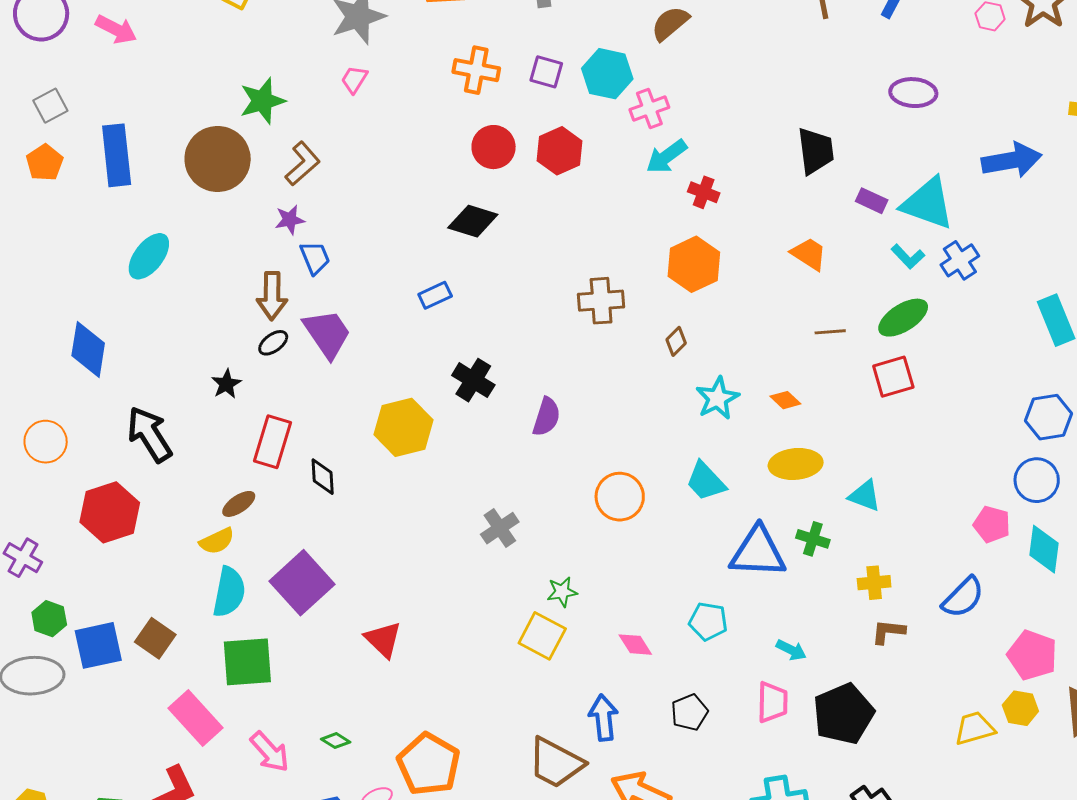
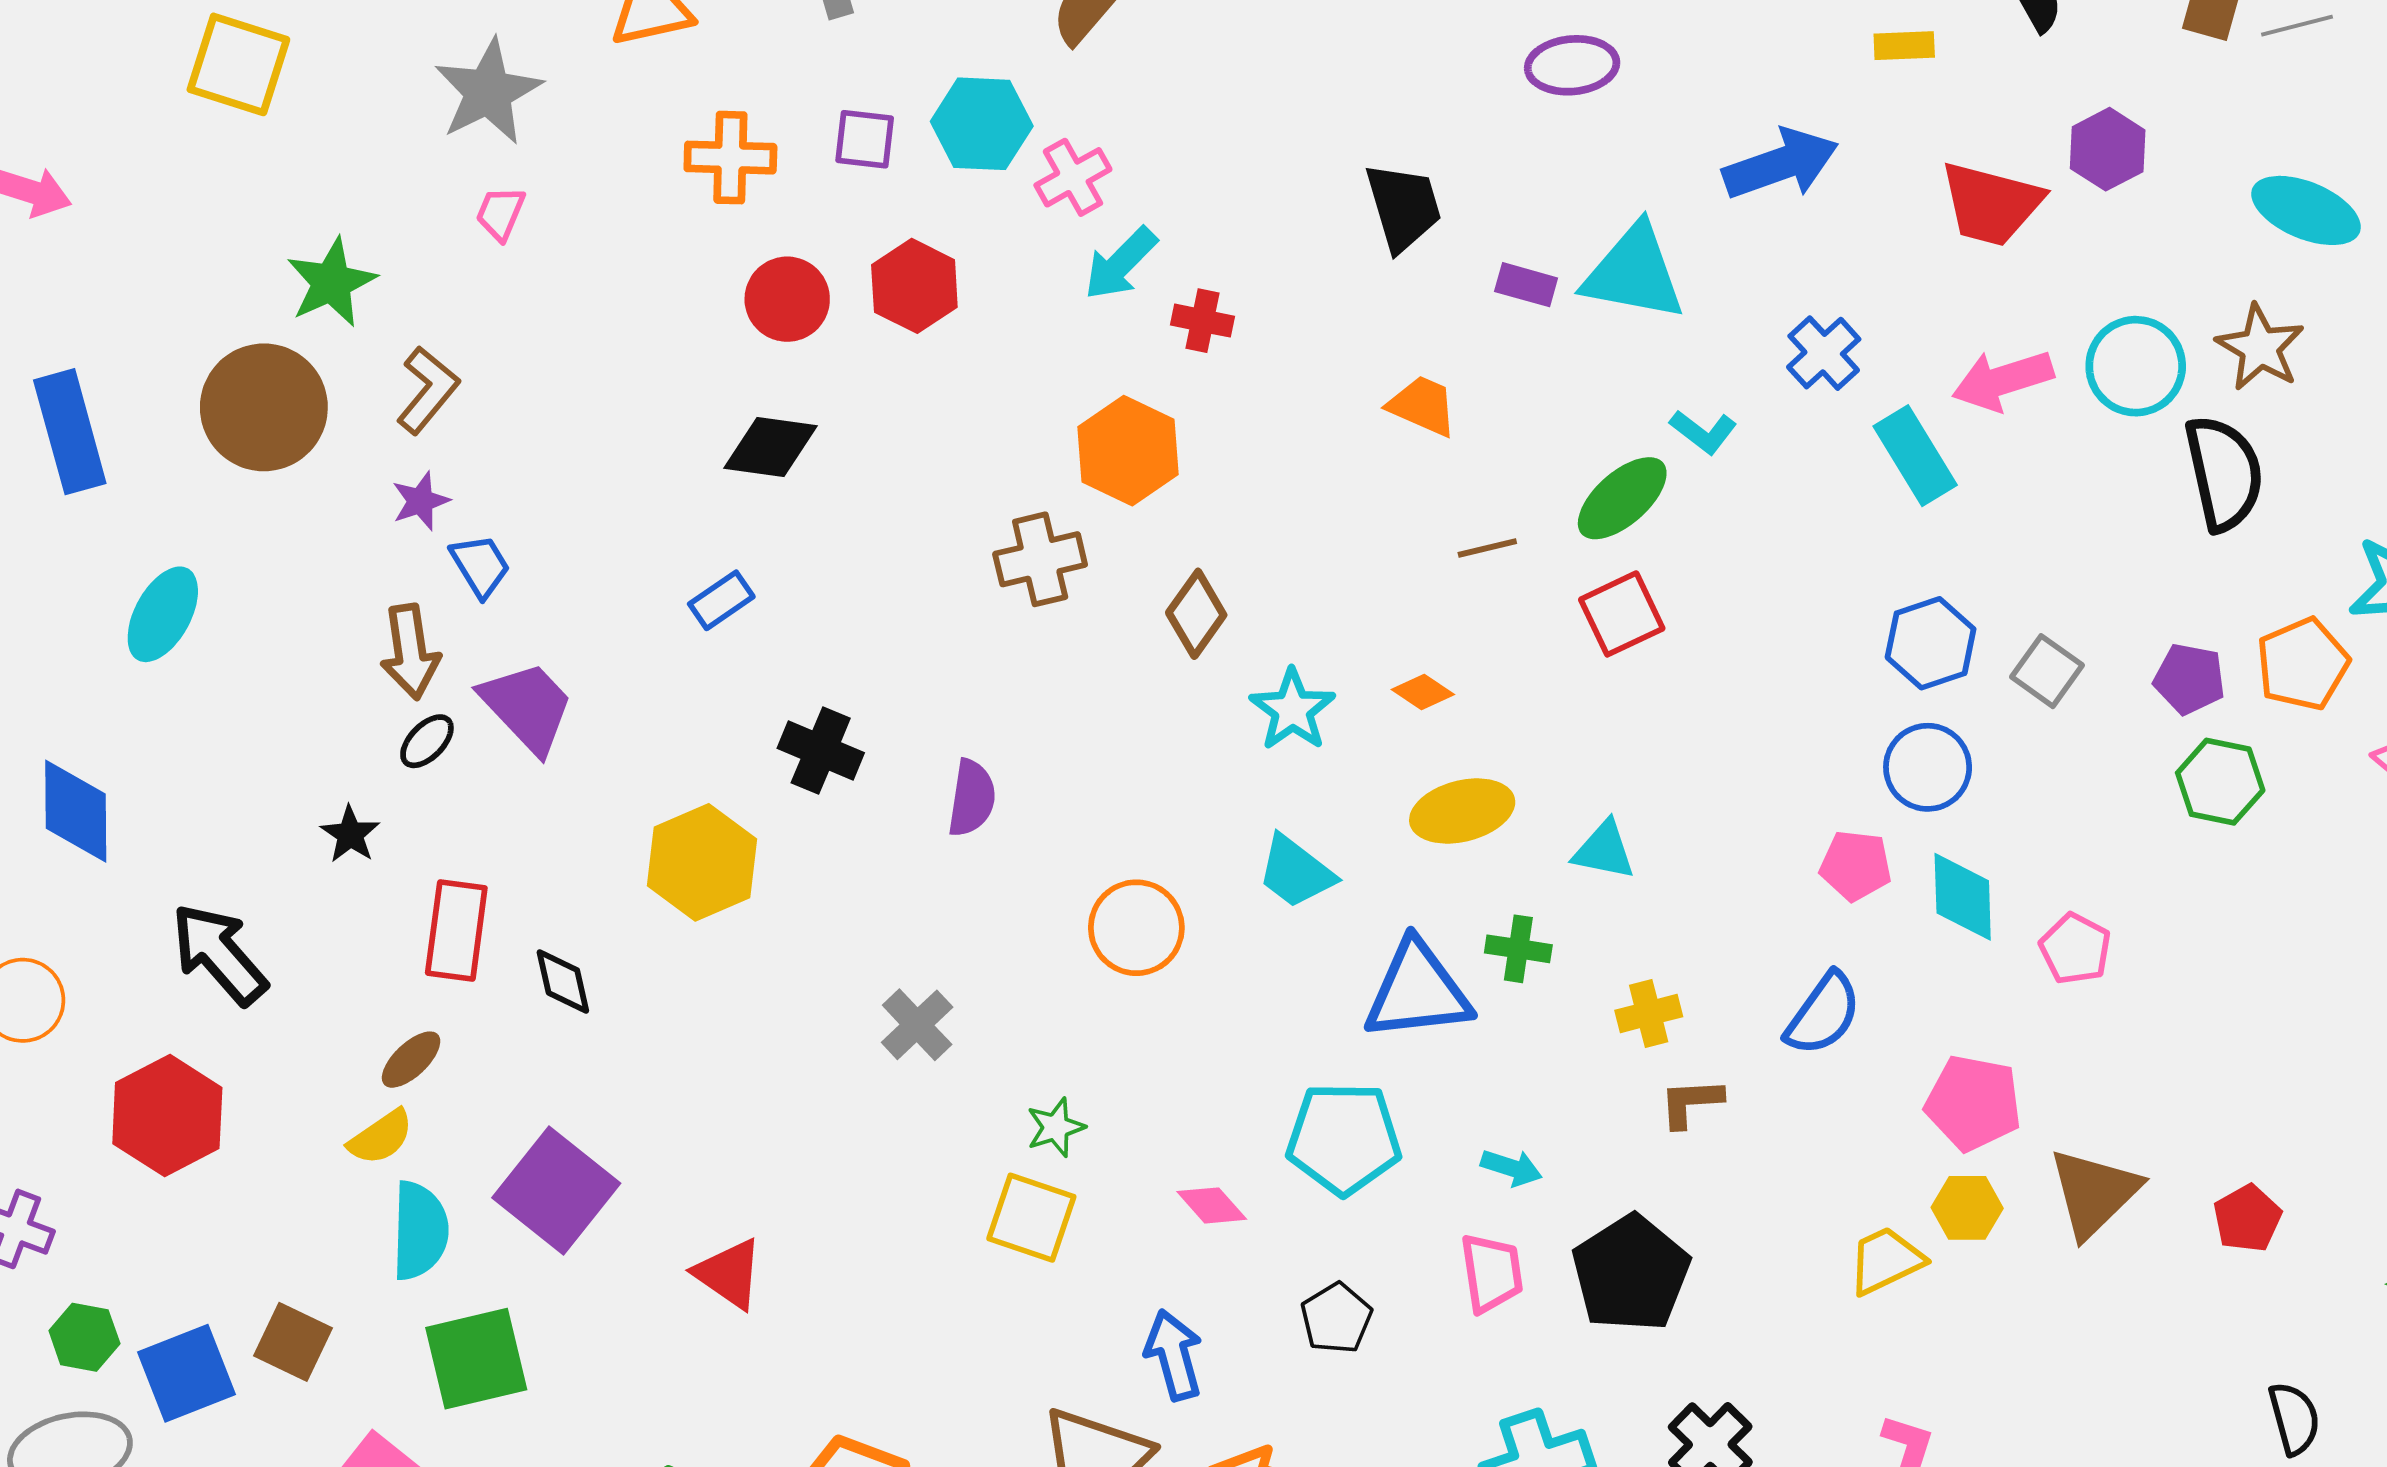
cyan L-shape: (908, 257) -> (1703, 432), moved
blue cross: (960, 260) -> (1824, 353), moved
orange hexagon: (694, 264) -> (1128, 451), moved
brown diamond: (676, 341) -> (1196, 614), size x1.5
cyan pentagon: (708, 621) -> (1344, 1138), size x1.5

